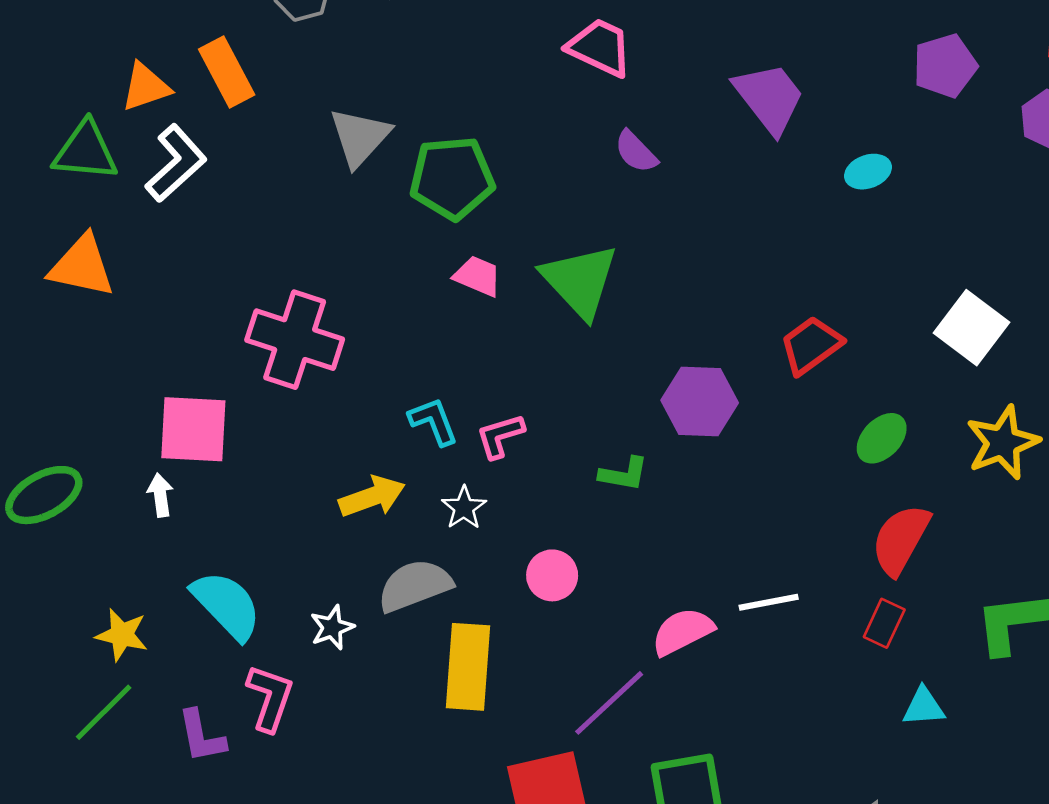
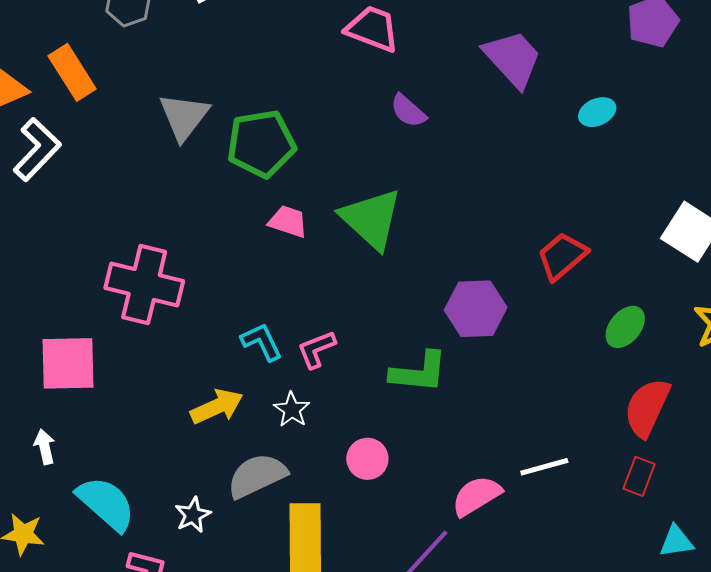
green L-shape: (624, 474) -> (419, 372), size x1.5
white arrow: (160, 495) -> (45, 447), moved

